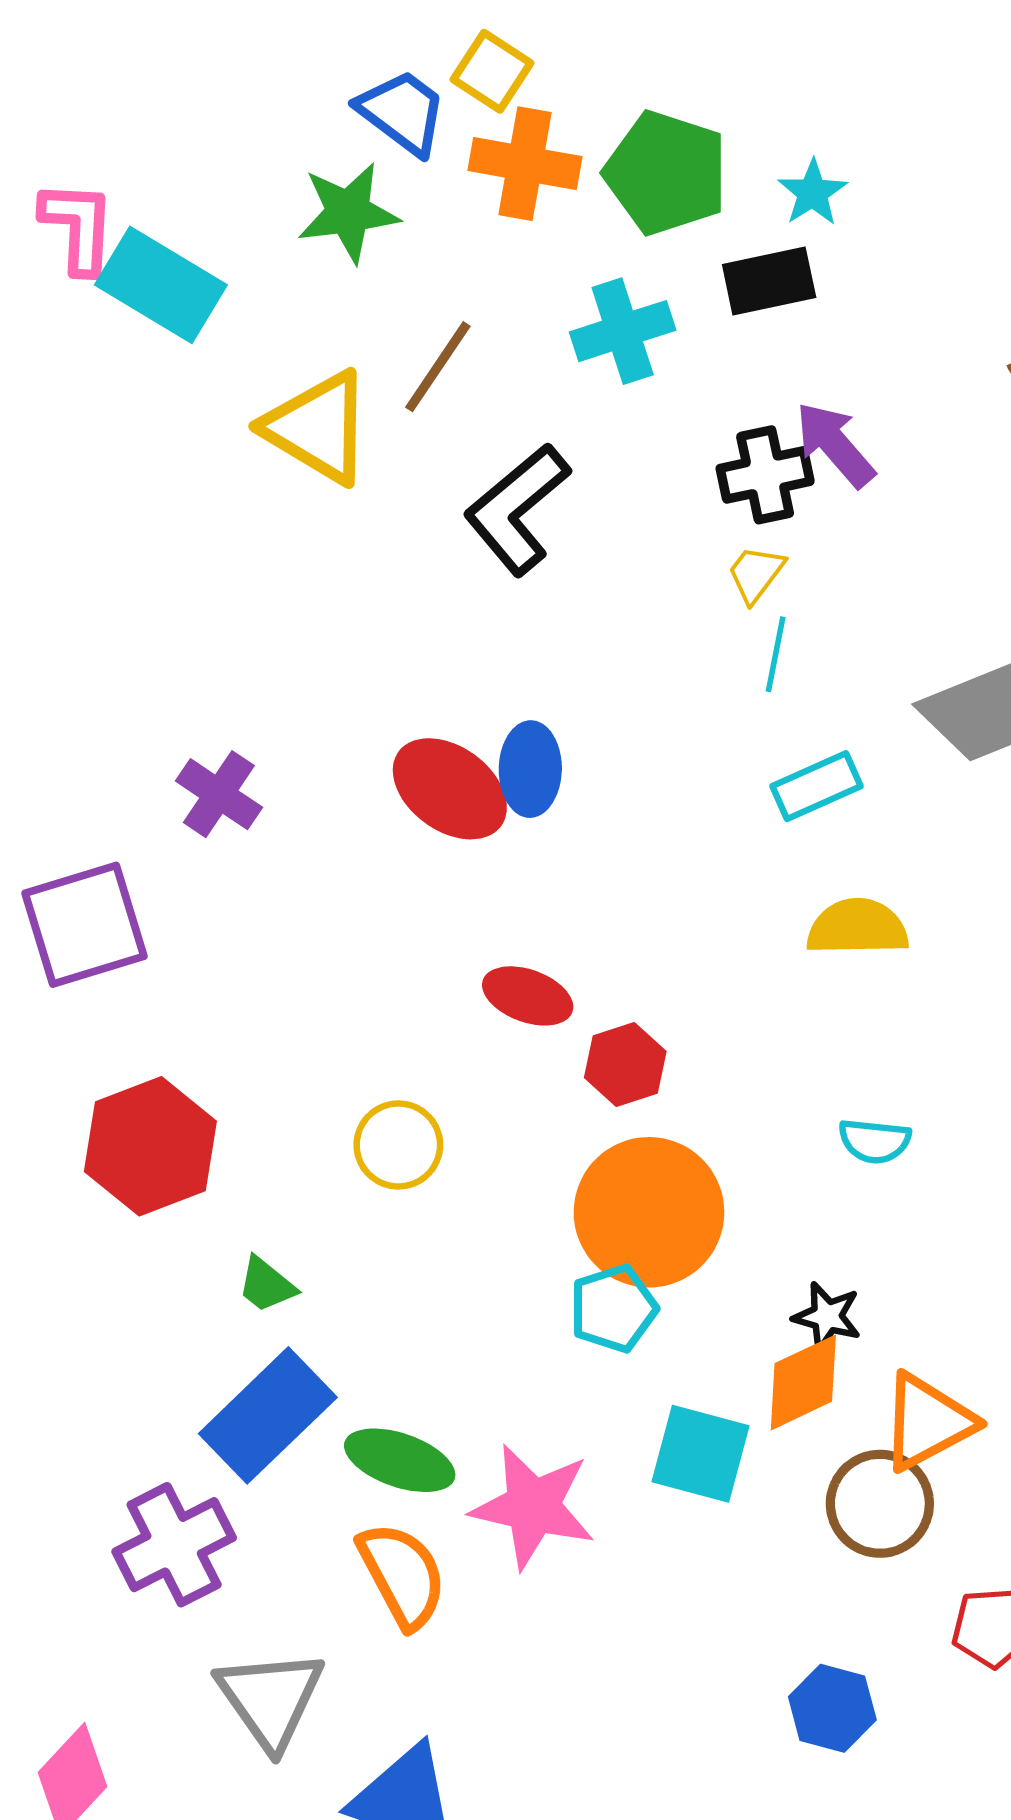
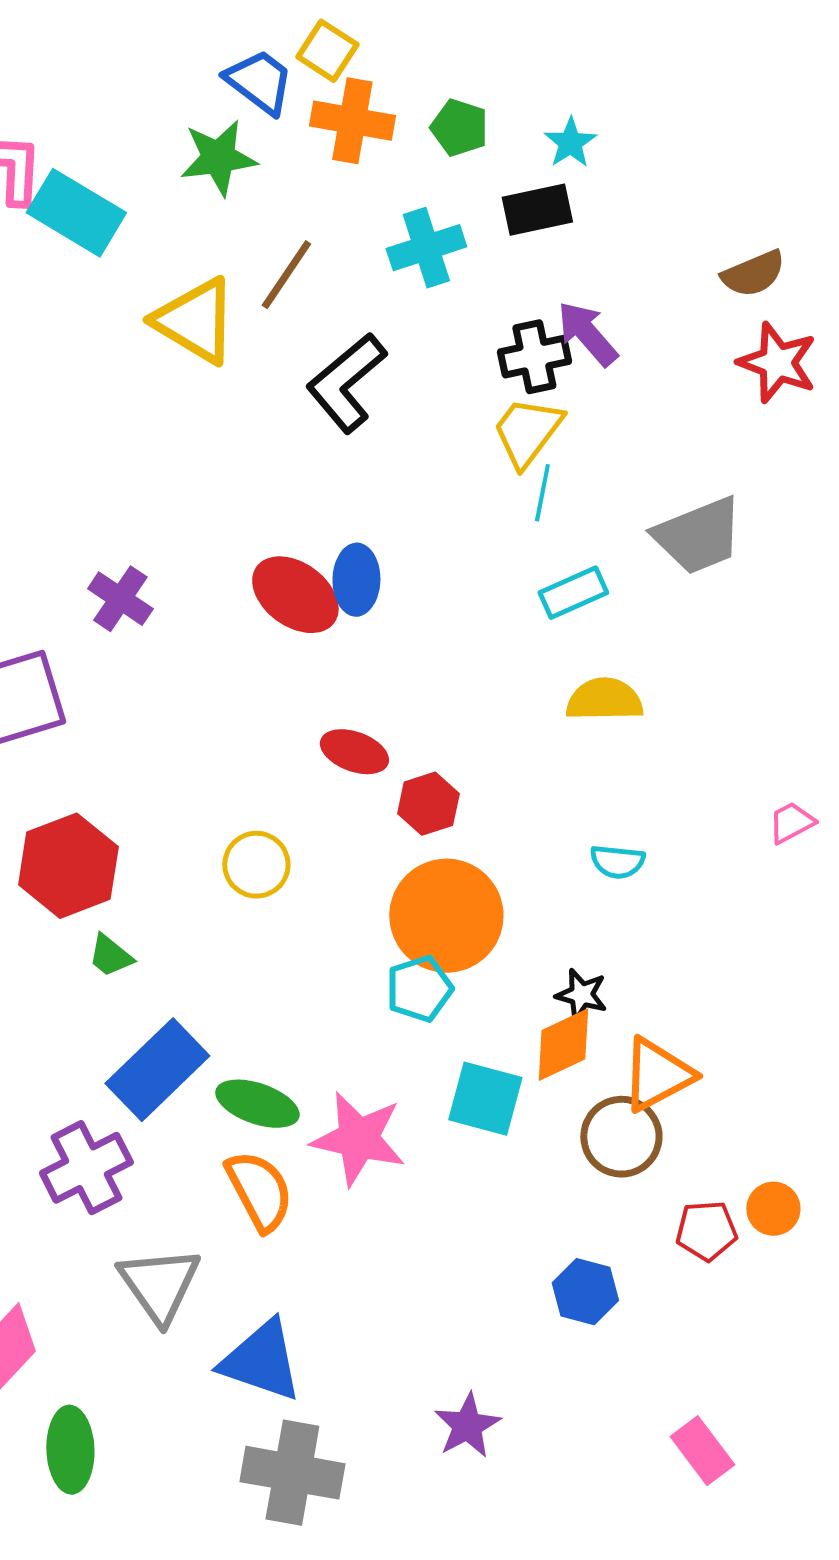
green pentagon: (666, 173) -> (459, 128), size x0.6
yellow trapezoid: (756, 574) -> (527, 432), size x1.6
green trapezoid: (266, 1285) -> (110, 956), moved

